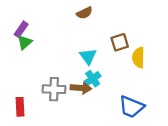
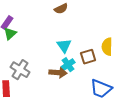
brown square: (120, 42) -> (88, 57), moved
gray cross: (54, 89) -> (20, 70), moved, turned 30

